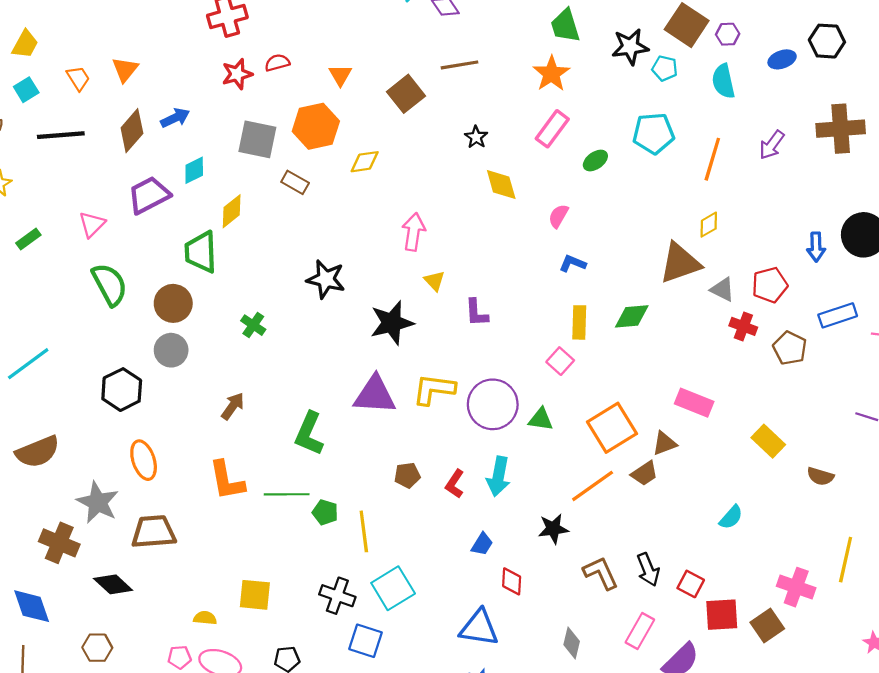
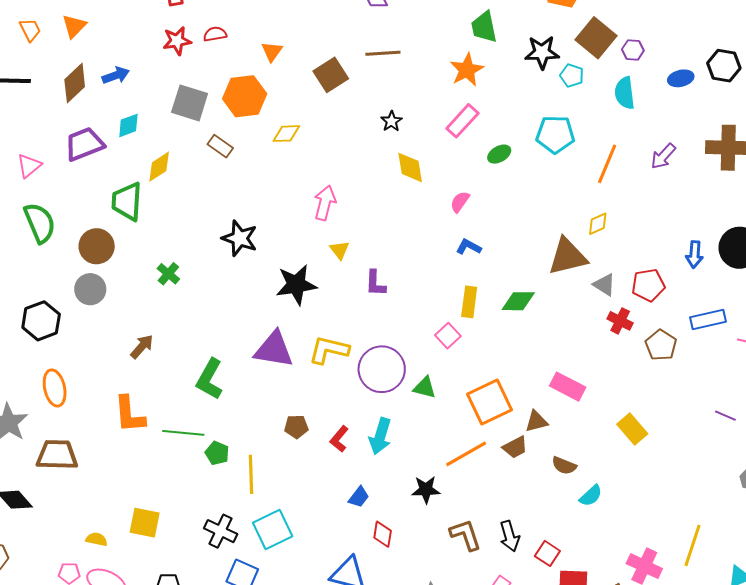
brown semicircle: (820, 476) -> (564, 466), moved

